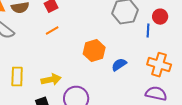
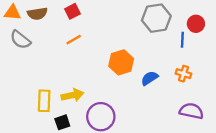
orange cross: (159, 65) -> (183, 74), moved, size x0.6
yellow rectangle: (17, 77) -> (44, 101), moved

